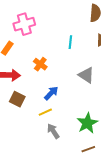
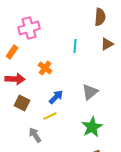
gray triangle: (86, 75) -> (90, 92), moved, turned 48
gray arrow: (53, 131) -> (35, 135), moved

